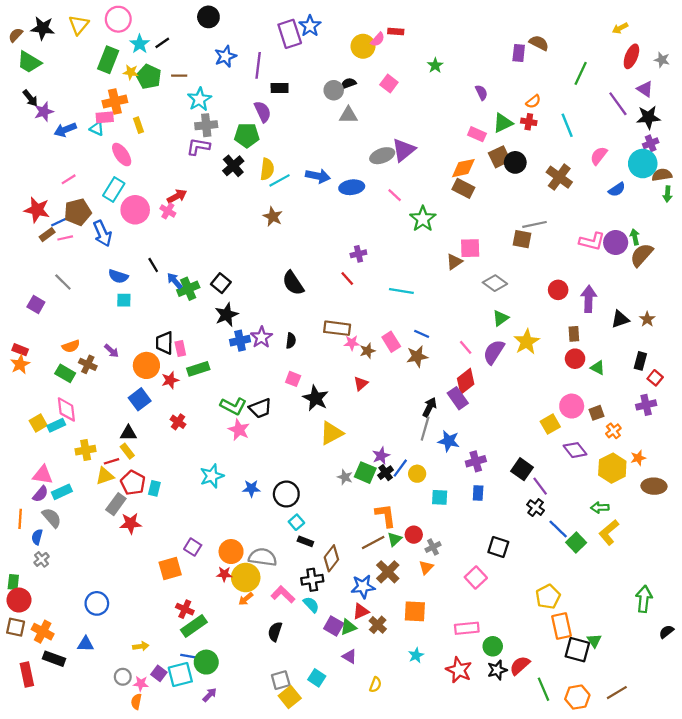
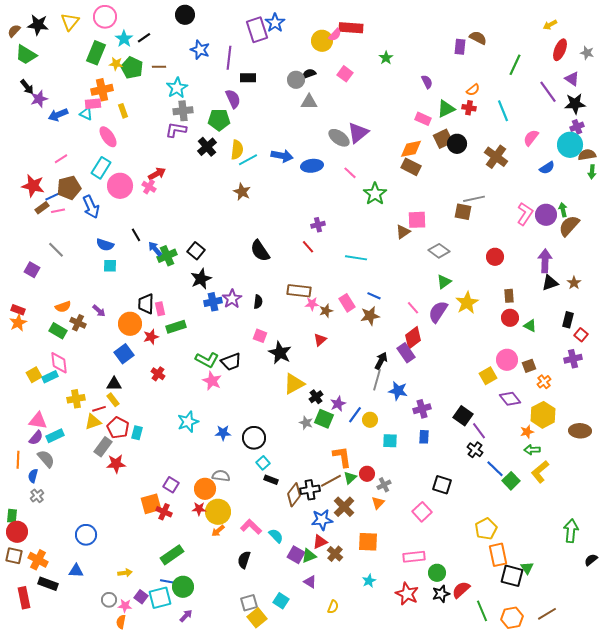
red rectangle: (396, 32) -> (351, 28), size x1.6
blue star: (225, 56) -> (200, 50), turned -30
gray ellipse: (382, 156) -> (339, 138), turned 55
pink L-shape: (592, 241) -> (525, 214), turned -70
purple arrow: (589, 299) -> (545, 261), moved
orange star: (638, 458) -> (527, 432), moved
black cross: (386, 473) -> (316, 397), moved
gray semicircle: (263, 557) -> (221, 476), moved, size x0.7
black cross: (312, 580) -> (310, 490), moved
red cross: (185, 609) -> (164, 512), moved

